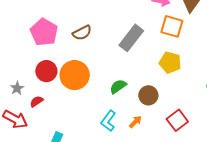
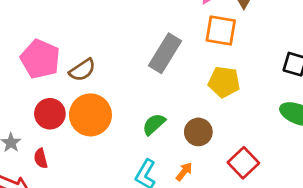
brown semicircle: (82, 33) -> (82, 70), moved
red semicircle: (37, 101) -> (41, 158), turned -64

